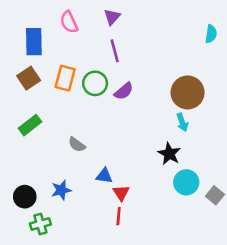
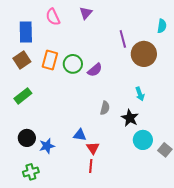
purple line: (115, 51) -> (123, 39), moved
brown circle: (188, 92) -> (144, 54), moved
gray semicircle: (77, 145) -> (105, 108), moved, turned -112
black circle: (25, 197) -> (27, 138), moved

